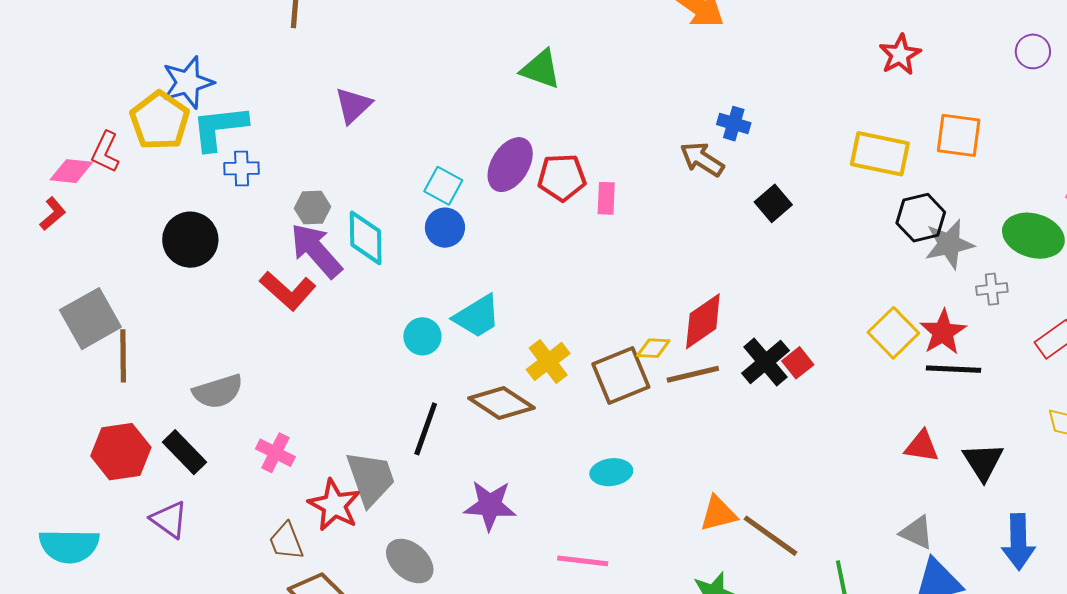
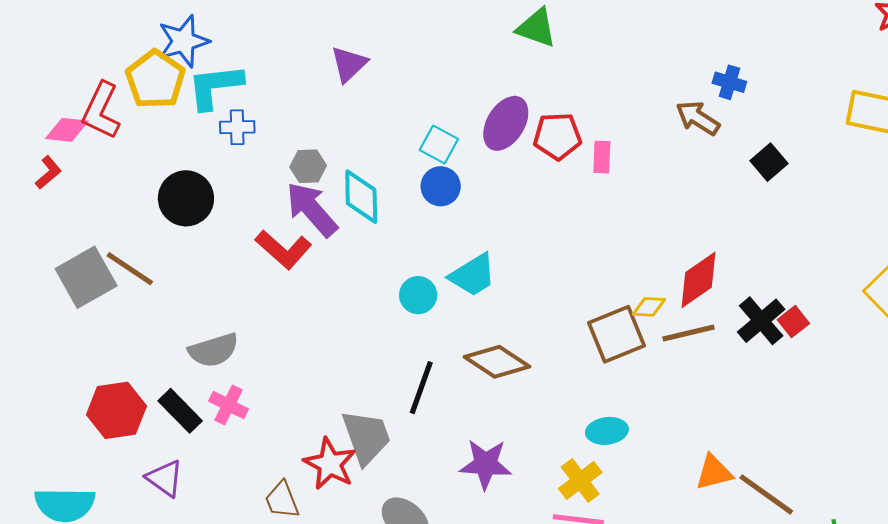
red L-shape: (105, 152) -> (101, 111), size x1.4
brown line: (123, 356) -> (130, 269), moved, turned -56
yellow cross: (548, 361) -> (580, 480), moved
pink cross: (275, 453) -> (229, 405), moved

